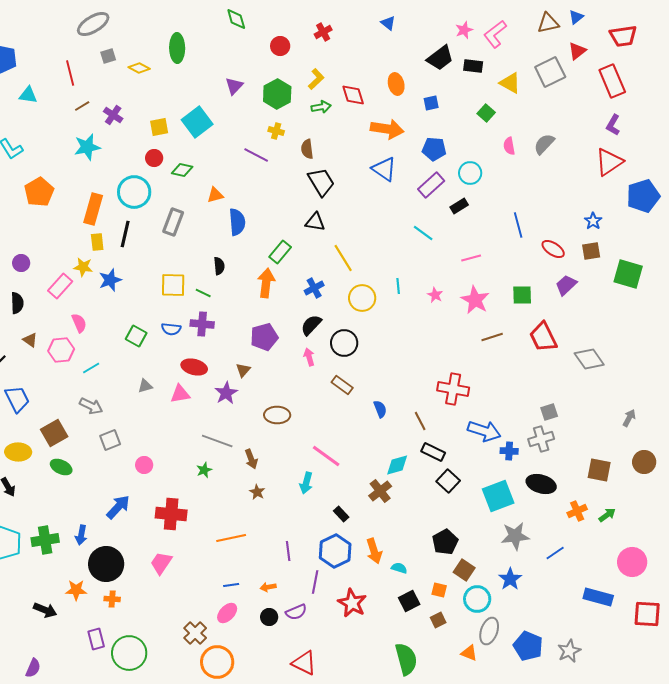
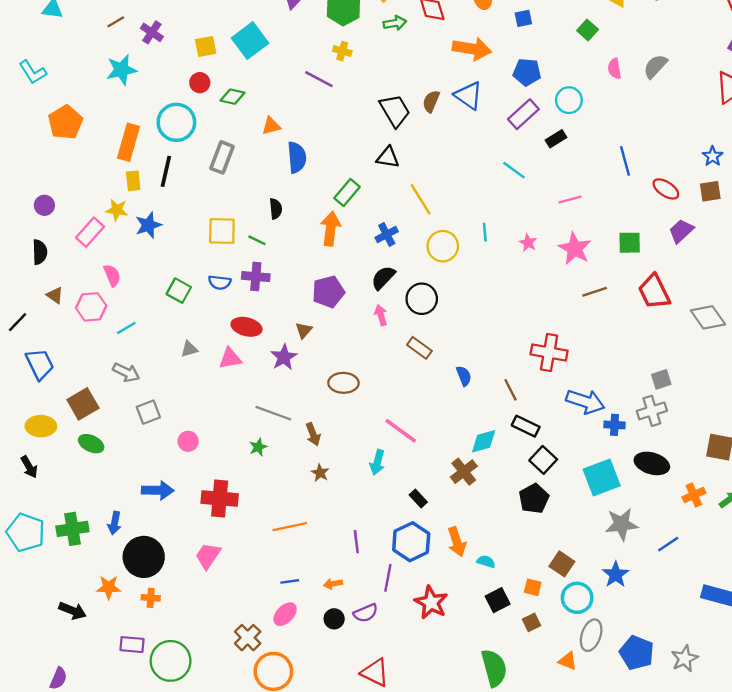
brown semicircle: (307, 149) -> (431, 101), moved, turned 30
blue arrow: (118, 507) -> (158, 490), turned 48
black pentagon: (445, 542) -> (534, 499), moved
purple rectangle: (96, 639) -> (132, 645), turned -70

